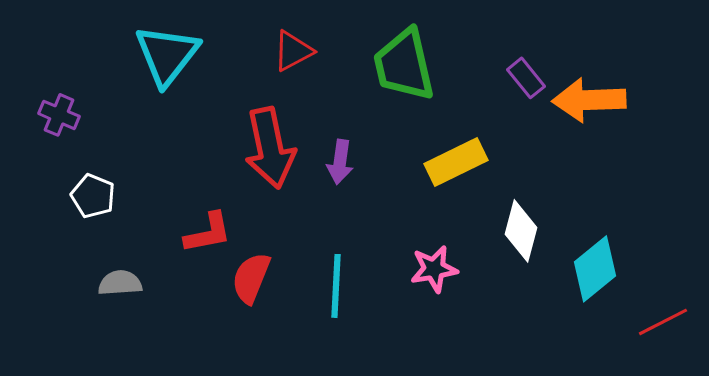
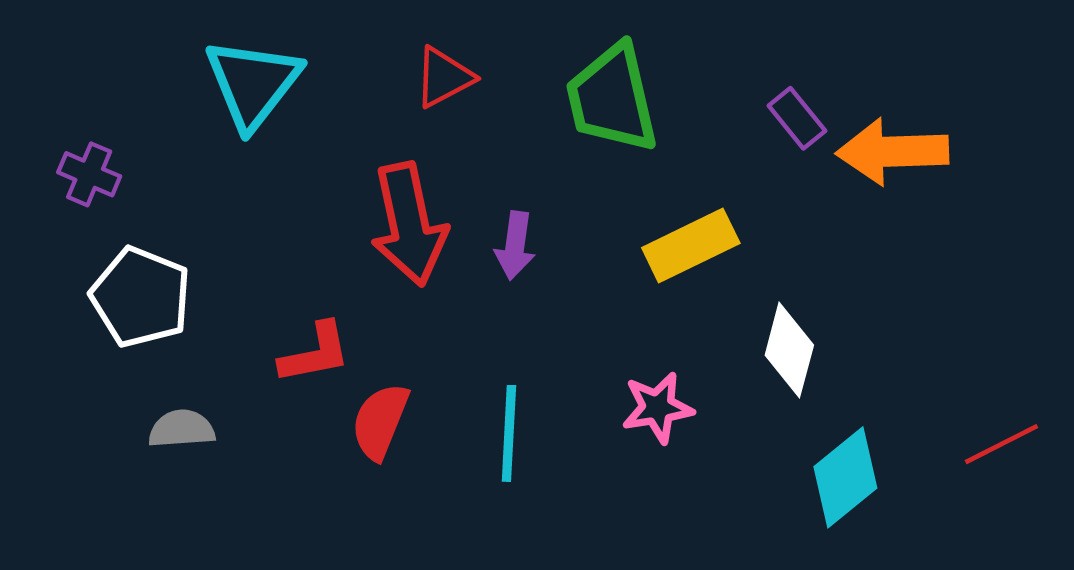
white pentagon: (93, 196) -> (141, 297), size x1.5
cyan diamond: (595, 269) -> (845, 477), moved
red line: (663, 322) -> (1002, 444), moved

